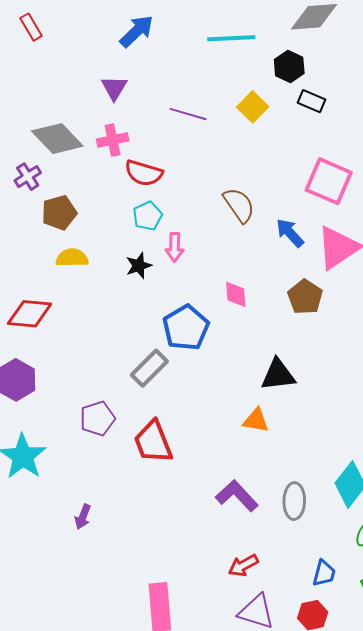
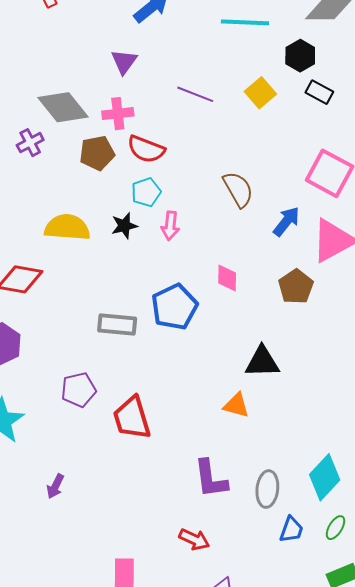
brown pentagon: (59, 213) -> (97, 153), moved
blue arrow: (290, 233) -> (286, 221), turned 76
yellow semicircle: (72, 258) -> (67, 227), size x1.4
black star: (139, 266) -> (124, 226), moved
gray rectangle: (149, 368) -> (117, 325), moved, turned 45
purple L-shape: (237, 496) -> (211, 479), turned -150
red arrow: (243, 565) -> (194, 539), moved, turned -132
blue trapezoid: (324, 573) -> (291, 530), moved

